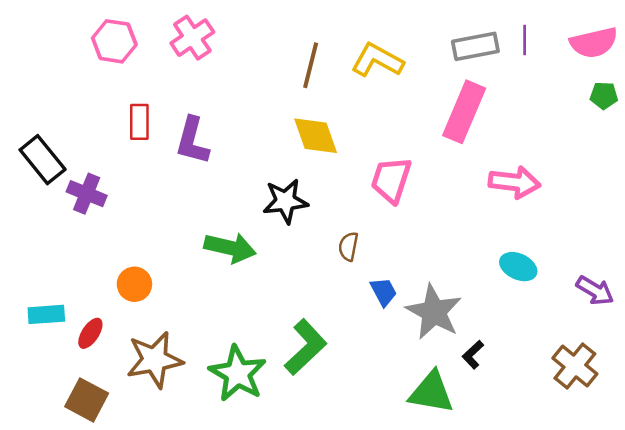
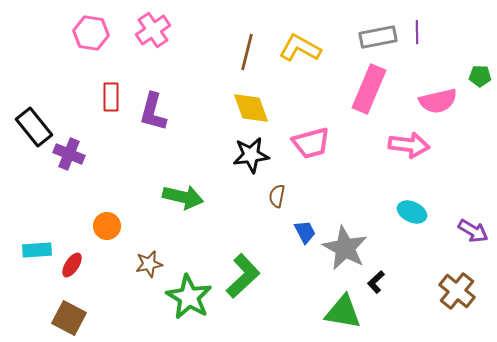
pink semicircle: (594, 43) -> (438, 101), moved
pink trapezoid: (391, 180) -> (311, 143), turned -123
black star: (285, 201) -> (251, 155), moved
brown star: (155, 360) -> (149, 264), moved, size x0.6

